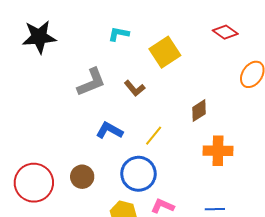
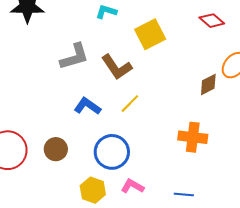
brown L-shape: (135, 88) -> (117, 67), size x1.5
brown diamond: (199, 111) -> (208, 85), moved
yellow line: (154, 136) -> (130, 104), moved

